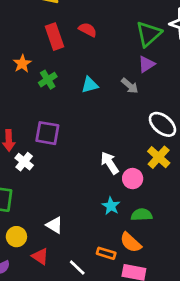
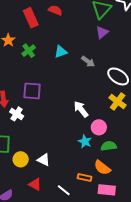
gray arrow: (130, 86) -> (88, 61), moved
pink circle: (133, 179) -> (99, 127), moved
yellow circle: (16, 237) -> (21, 159), moved

